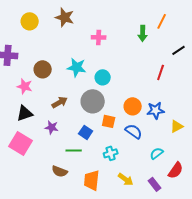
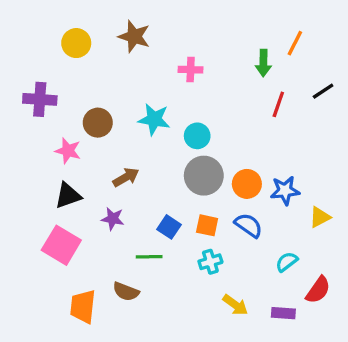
red line: (161, 72) -> (278, 104), moved
gray circle: (93, 101) -> (204, 176), moved
orange square: (109, 121) -> (207, 225), moved
orange trapezoid: (92, 180) -> (83, 307), moved
purple rectangle: (155, 184) -> (283, 313), turned -48

